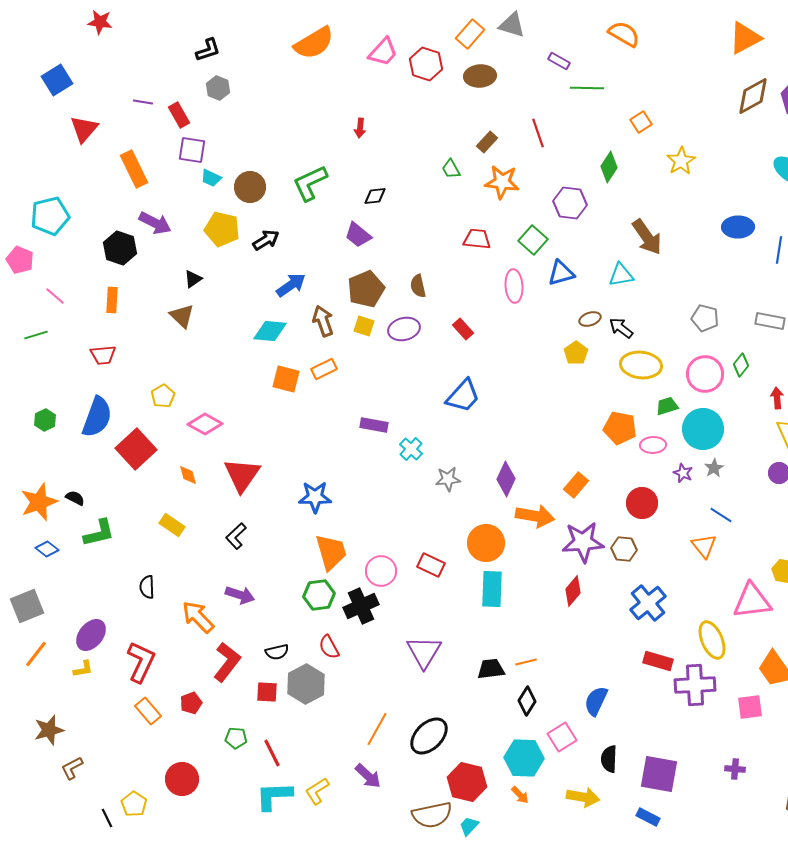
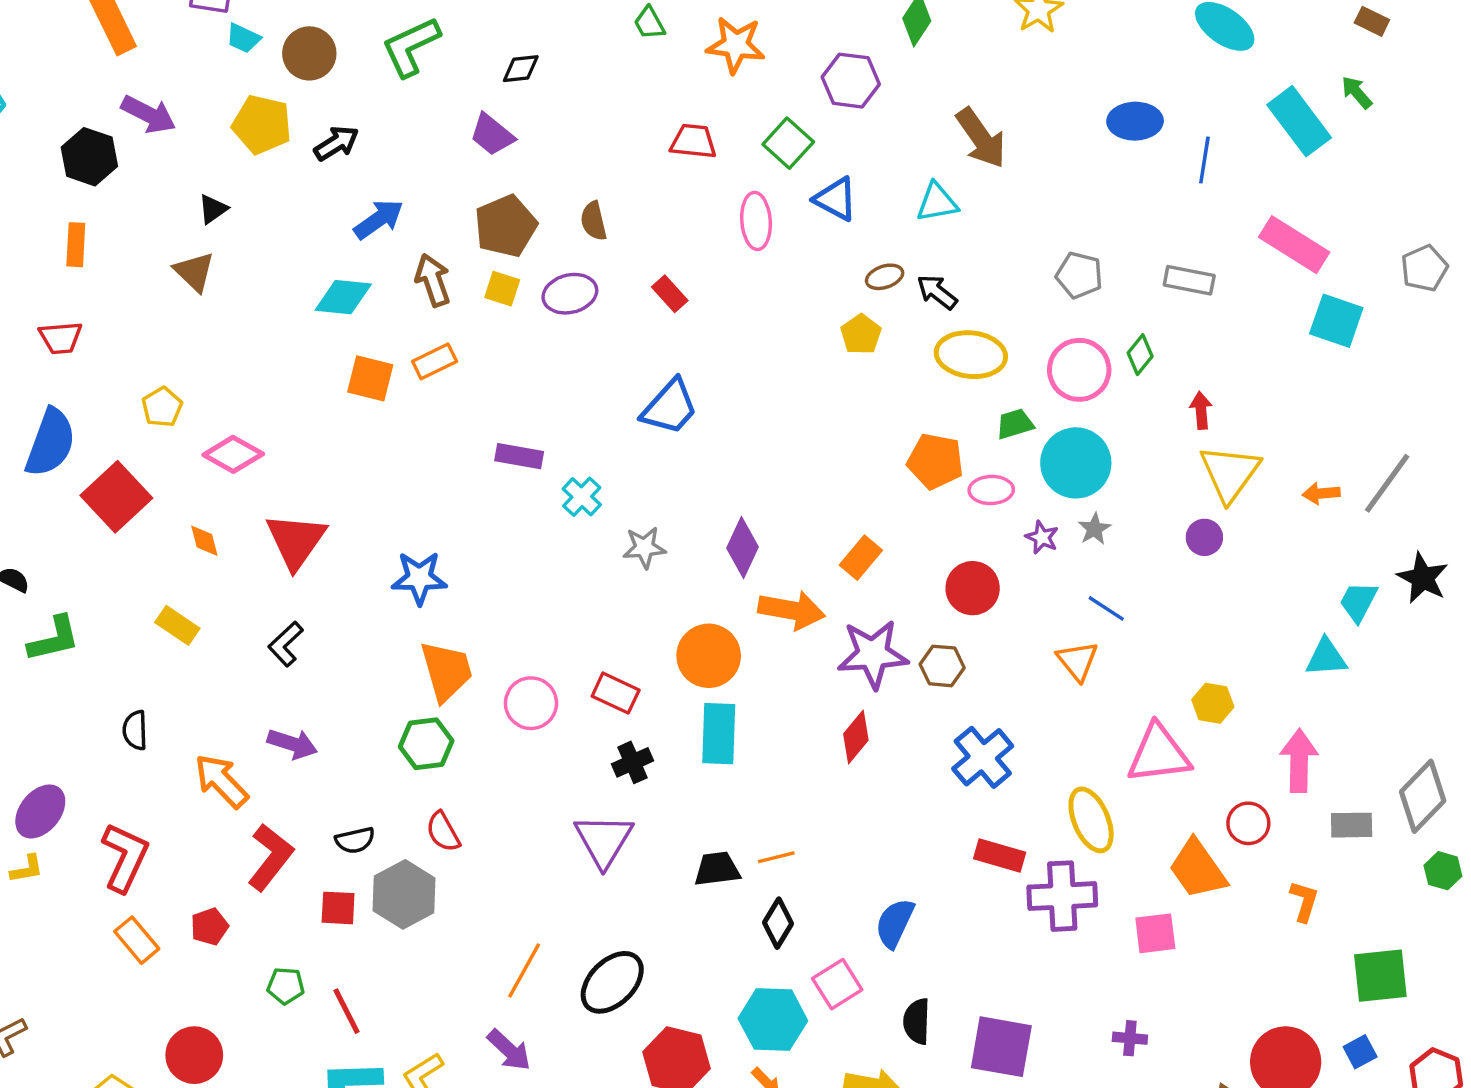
blue triangle: (561, 273) -> (836, 199), turned 44
black cross: (361, 606) -> (632, 762), moved, size x0.7

